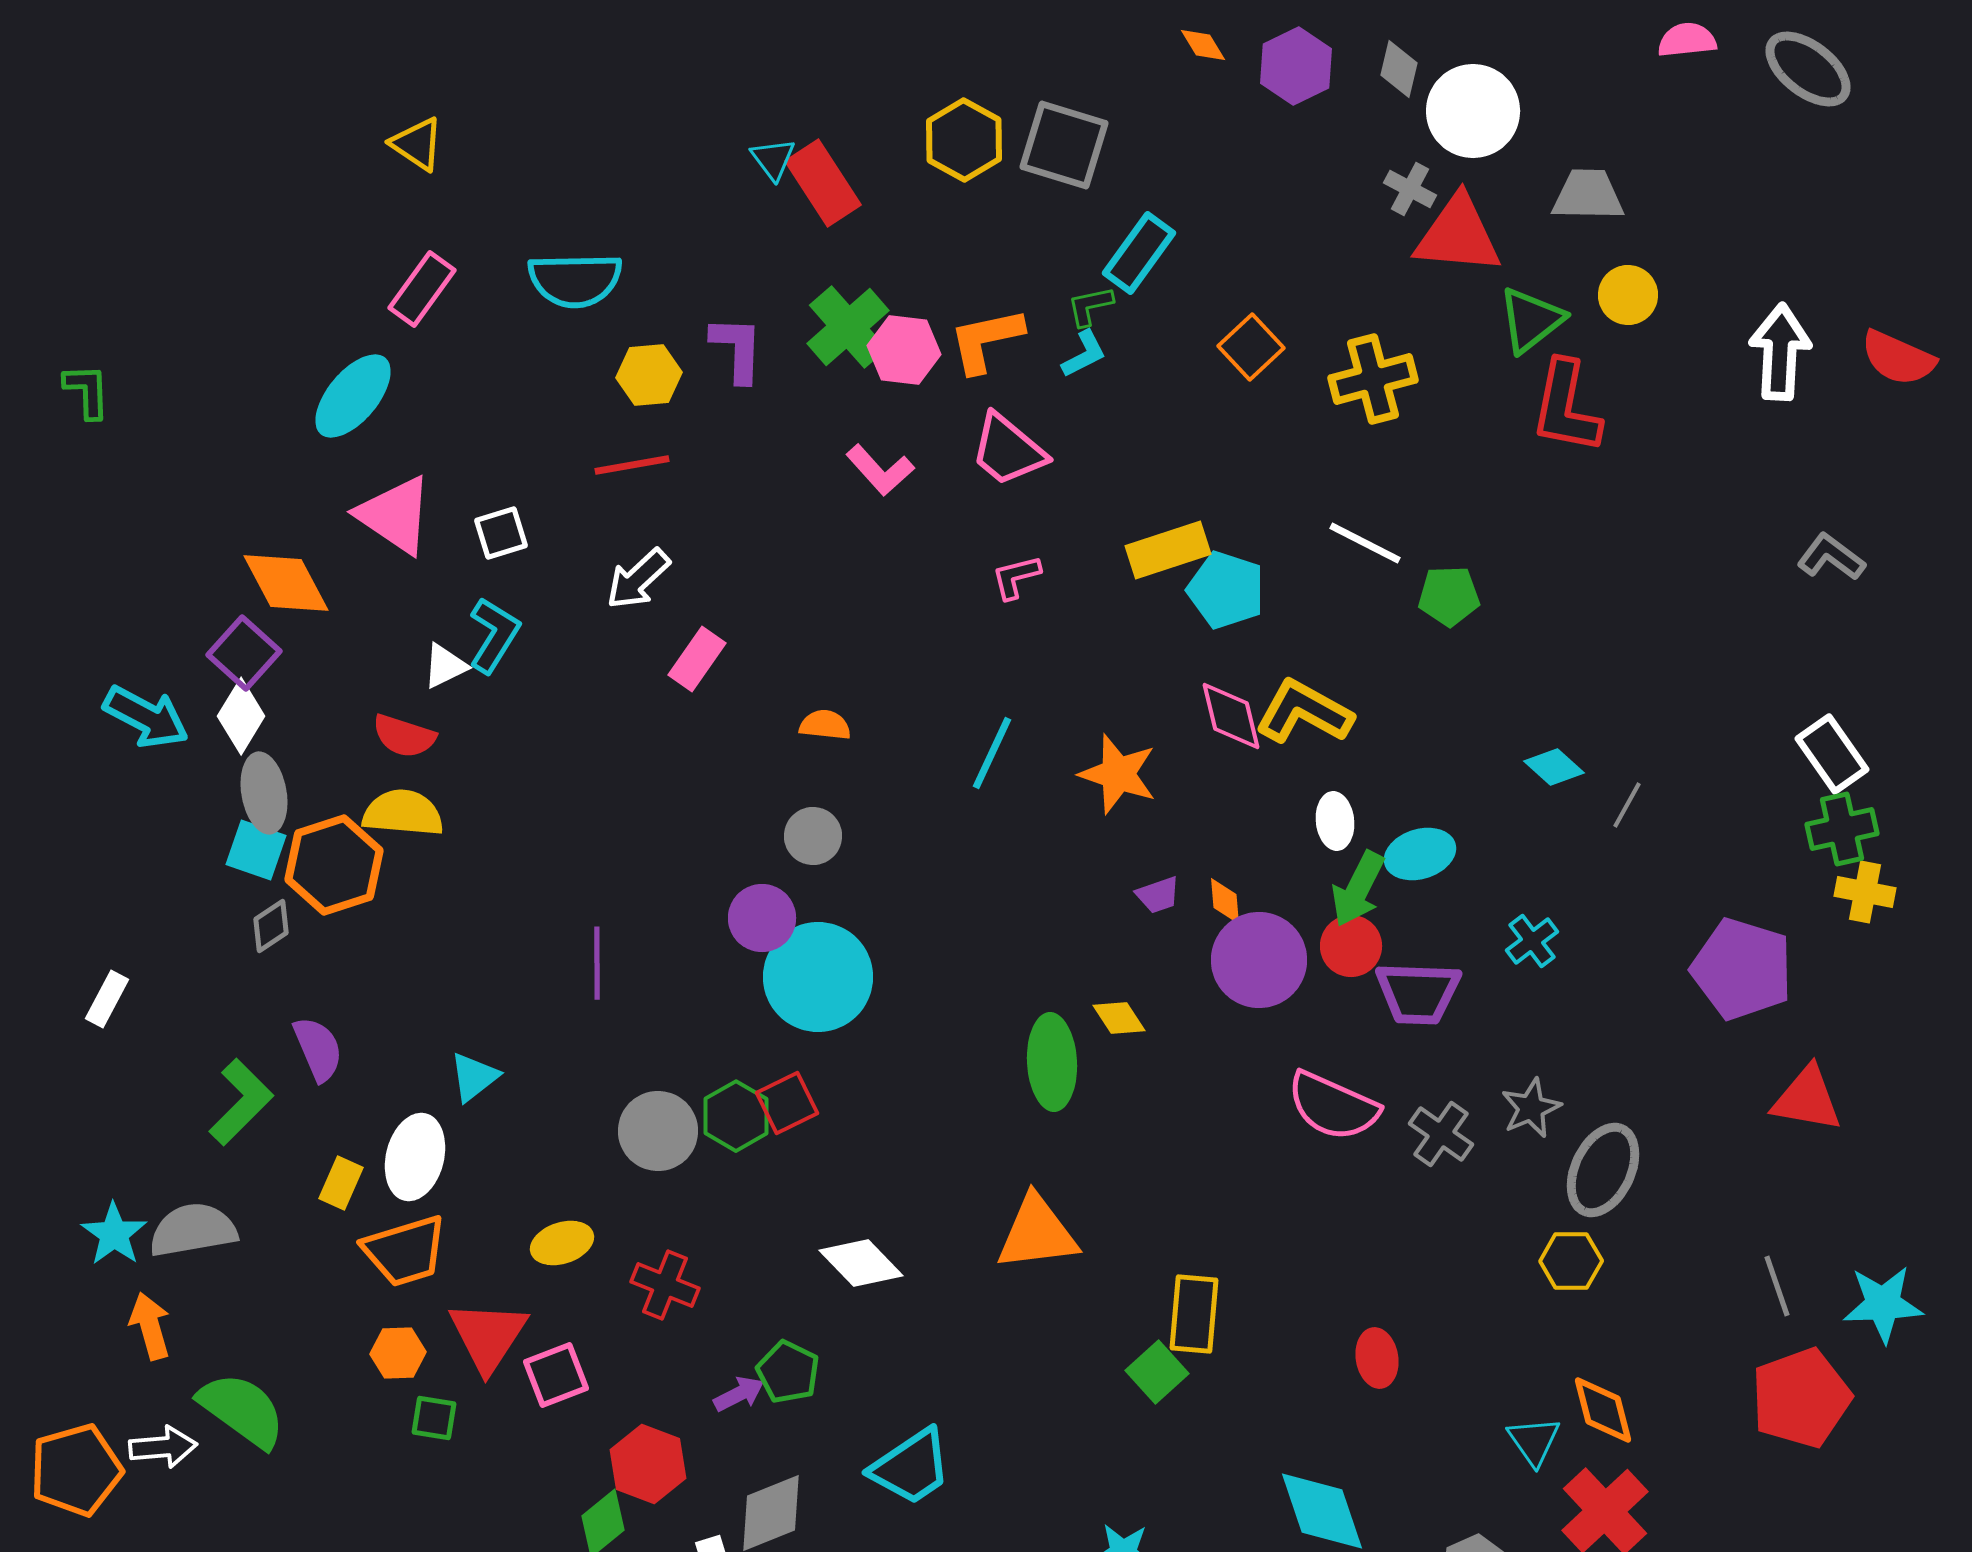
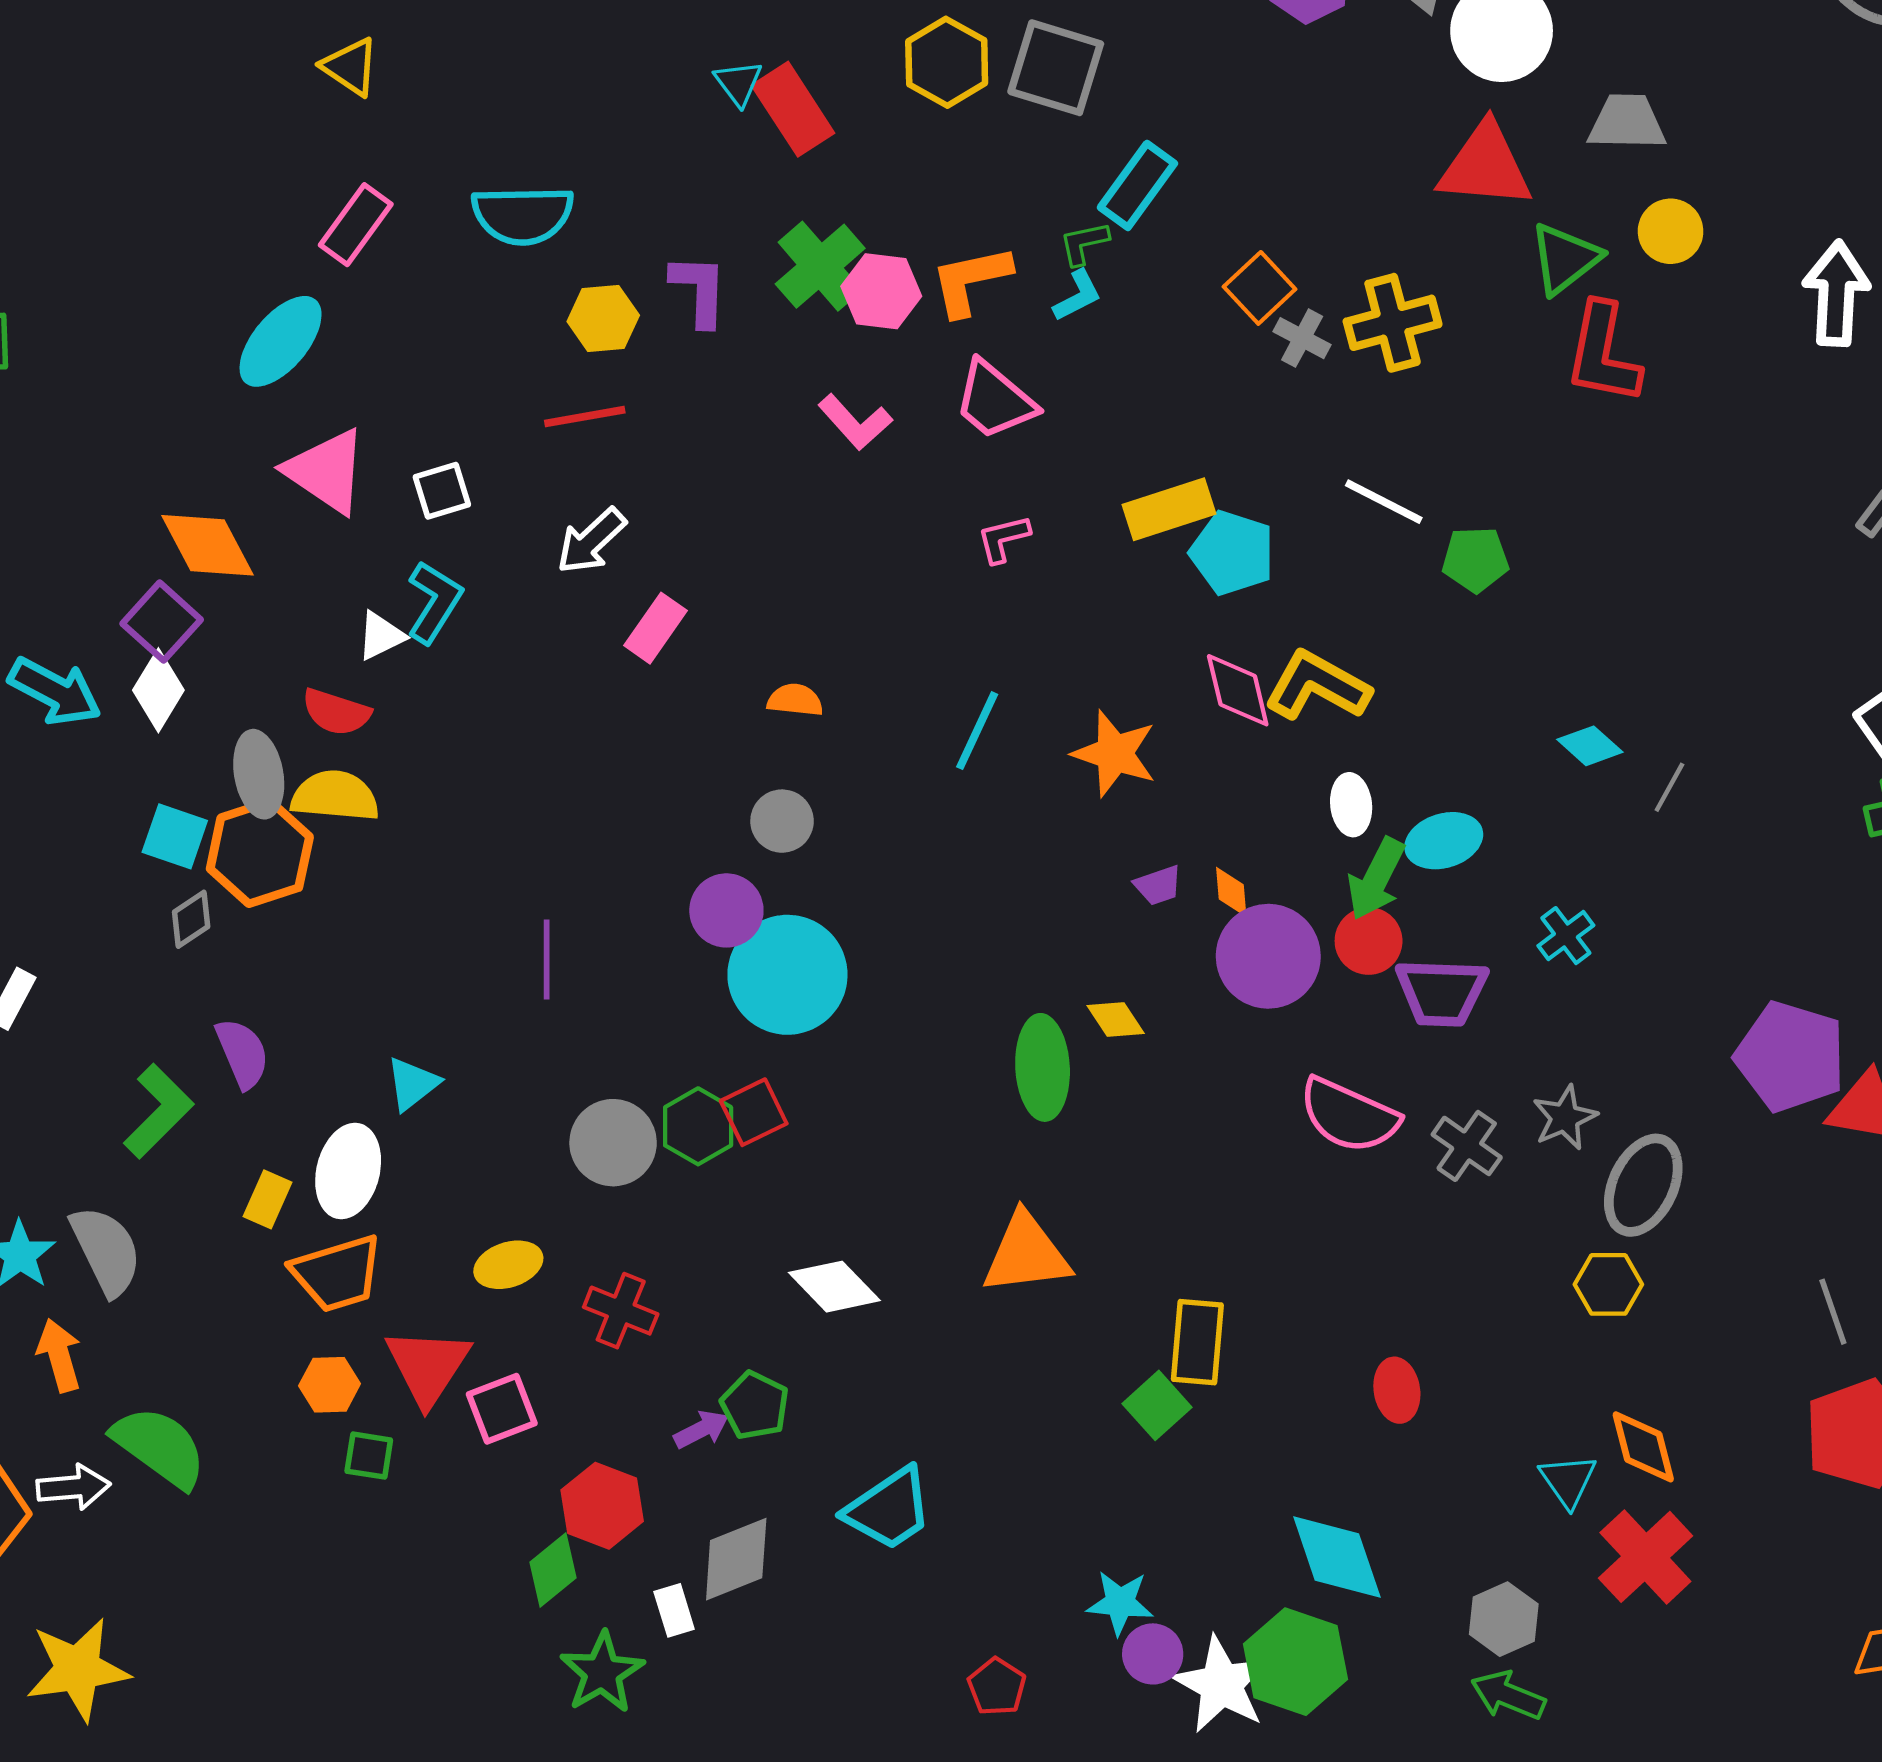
gray cross: (1410, 189) -> (1302, 338), moved
gray ellipse: (264, 793) -> (259, 774), moved
purple pentagon: (1742, 969) -> (1790, 1057), moved
gray semicircle: (193, 1230) -> (106, 1251), turned 74

